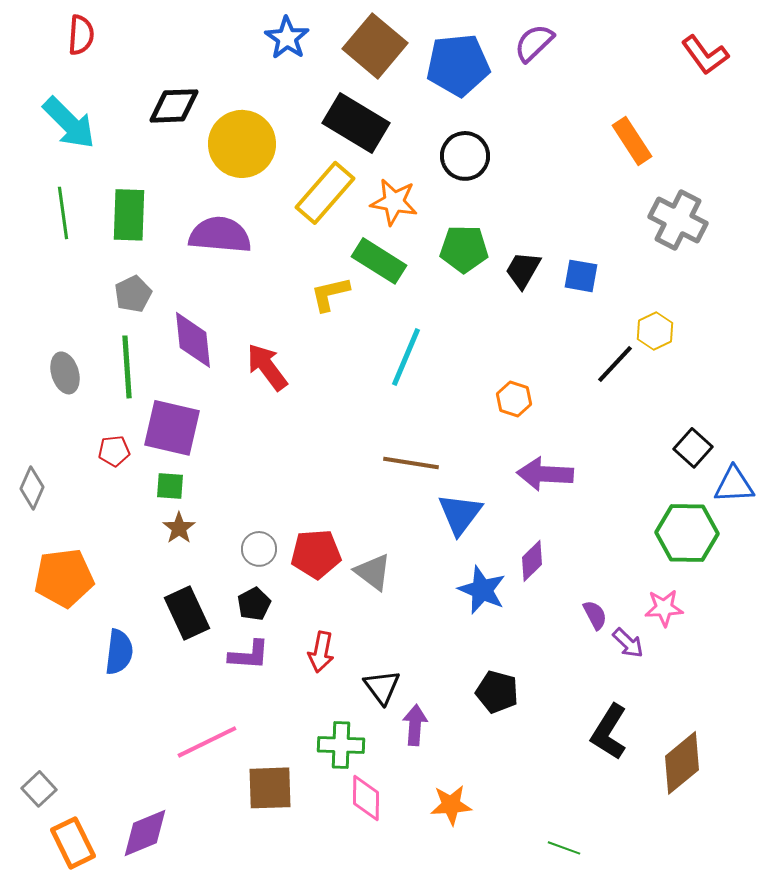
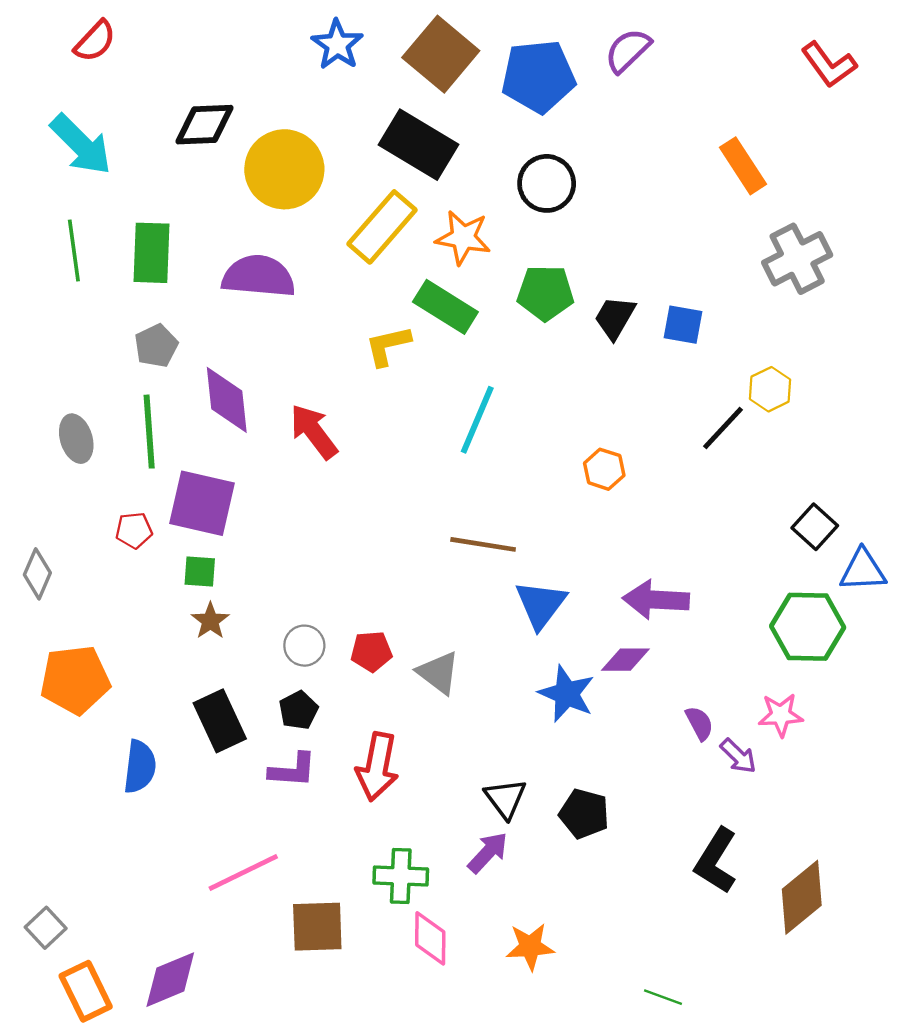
red semicircle: (81, 35) -> (95, 41), turned 39
gray cross: (678, 220) -> (797, 259), turned 36
purple arrow: (545, 474) -> (656, 600), moved
red pentagon: (316, 554) -> (371, 651), size x0.7
purple diamond: (532, 561) -> (625, 660), turned 45
red arrow: (321, 652) -> (377, 767), size x1.4
black triangle: (382, 687) -> (505, 798), moved
purple arrow: (415, 725) -> (488, 853), turned 39

